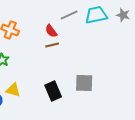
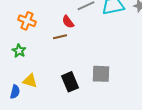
brown line: (52, 45) -> (60, 37), moved

